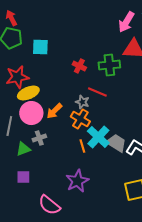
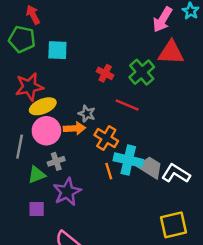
red arrow: (11, 18) -> (33, 15), moved
green cross: (109, 65) -> (142, 72), turned -35
gray star: (82, 102) -> (87, 114), moved
orange arrow: (54, 111) -> (75, 128), turned -138
cyan cross: (98, 137) -> (128, 160), turned -30
purple star: (77, 181) -> (67, 192), moved

